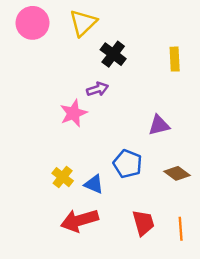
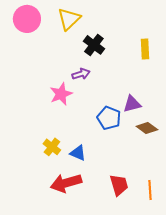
blue pentagon: (128, 164) -> (109, 118), moved
brown diamond: (177, 173) -> (147, 128), moved

